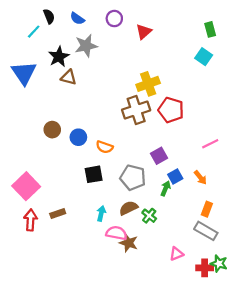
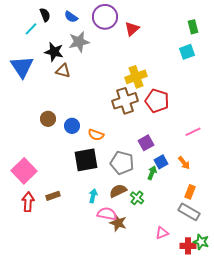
purple circle: (114, 19) -> (105, 17), size x1.6
black star: (59, 57) -> (54, 52), turned -30
cyan square: (204, 57) -> (187, 52), turned 35
black square: (94, 174) -> (86, 160), size x1.4

